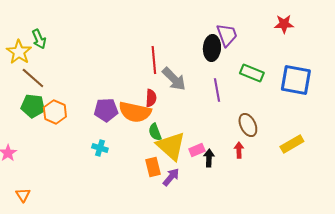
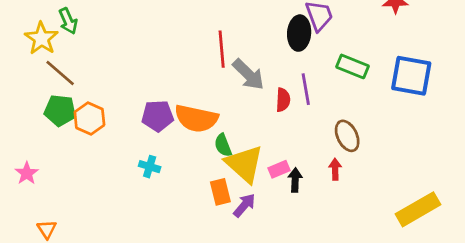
red semicircle: (151, 98) -> (283, 100), moved
yellow rectangle: (292, 144) -> (418, 209), moved, size x1.4

